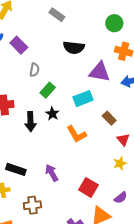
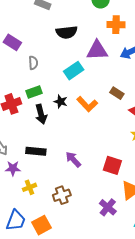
green rectangle: (48, 90) -> (34, 92), moved, turned 42
cyan rectangle: (83, 99) -> (74, 71), moved
orange L-shape: (76, 134) -> (87, 104), moved
black rectangle: (16, 169) -> (36, 151), moved

